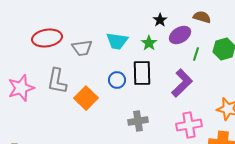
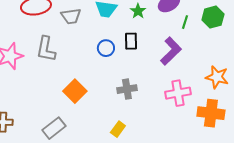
black rectangle: (142, 73) -> (131, 41), size x0.7
orange square: (86, 98) -> (75, 91), moved

